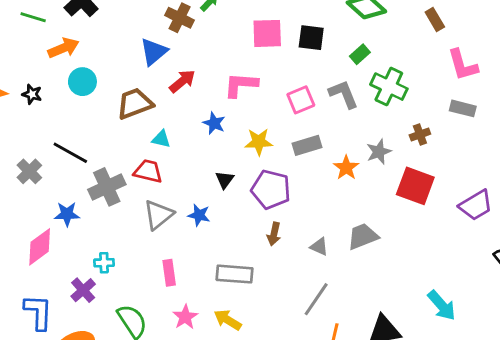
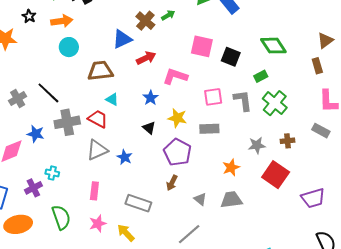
red arrow: (182, 81) -> (146, 58), moved
black star: (32, 94) -> (29, 16), moved
orange star: (346, 168) -> (231, 167), moved
black triangle: (225, 180) -> (149, 128), moved, turned -40

